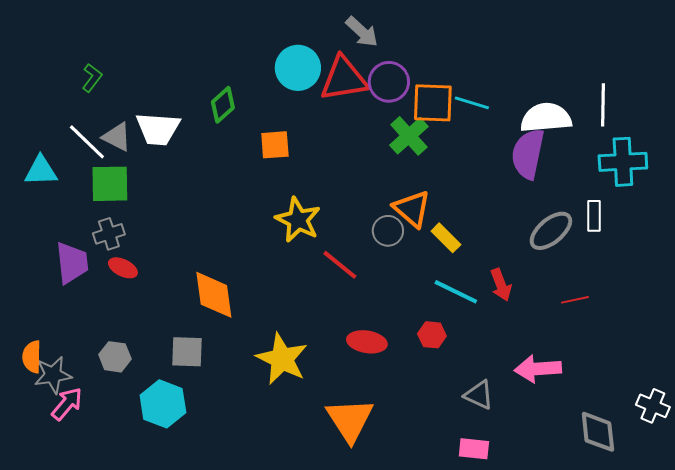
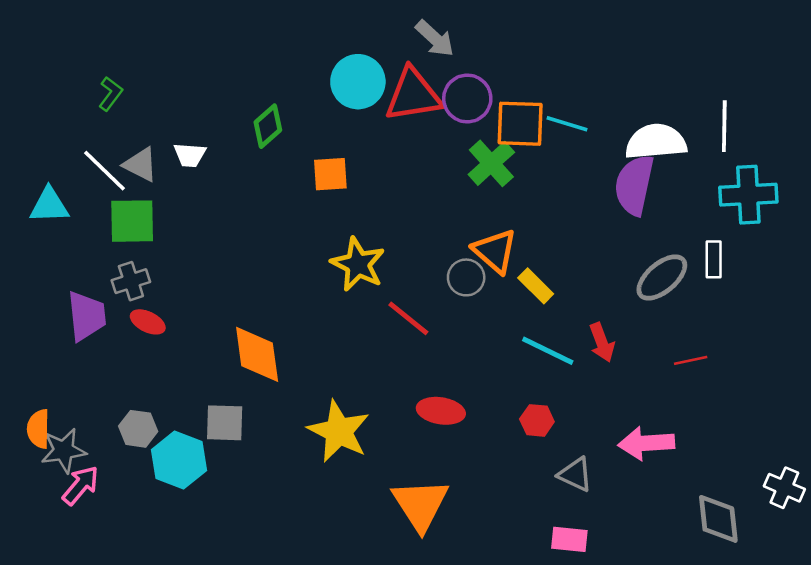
white trapezoid: (158, 129) -> (190, 155), size x0.6
red hexagon: (432, 335) -> (537, 420), moved
cyan hexagon: (163, 404) -> (179, 460), moved

